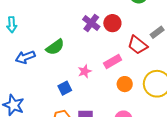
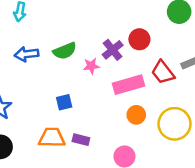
purple cross: (91, 23) -> (113, 50), moved
pink rectangle: (113, 61) -> (128, 85), size x1.4
pink star: (85, 71) -> (91, 66), moved

